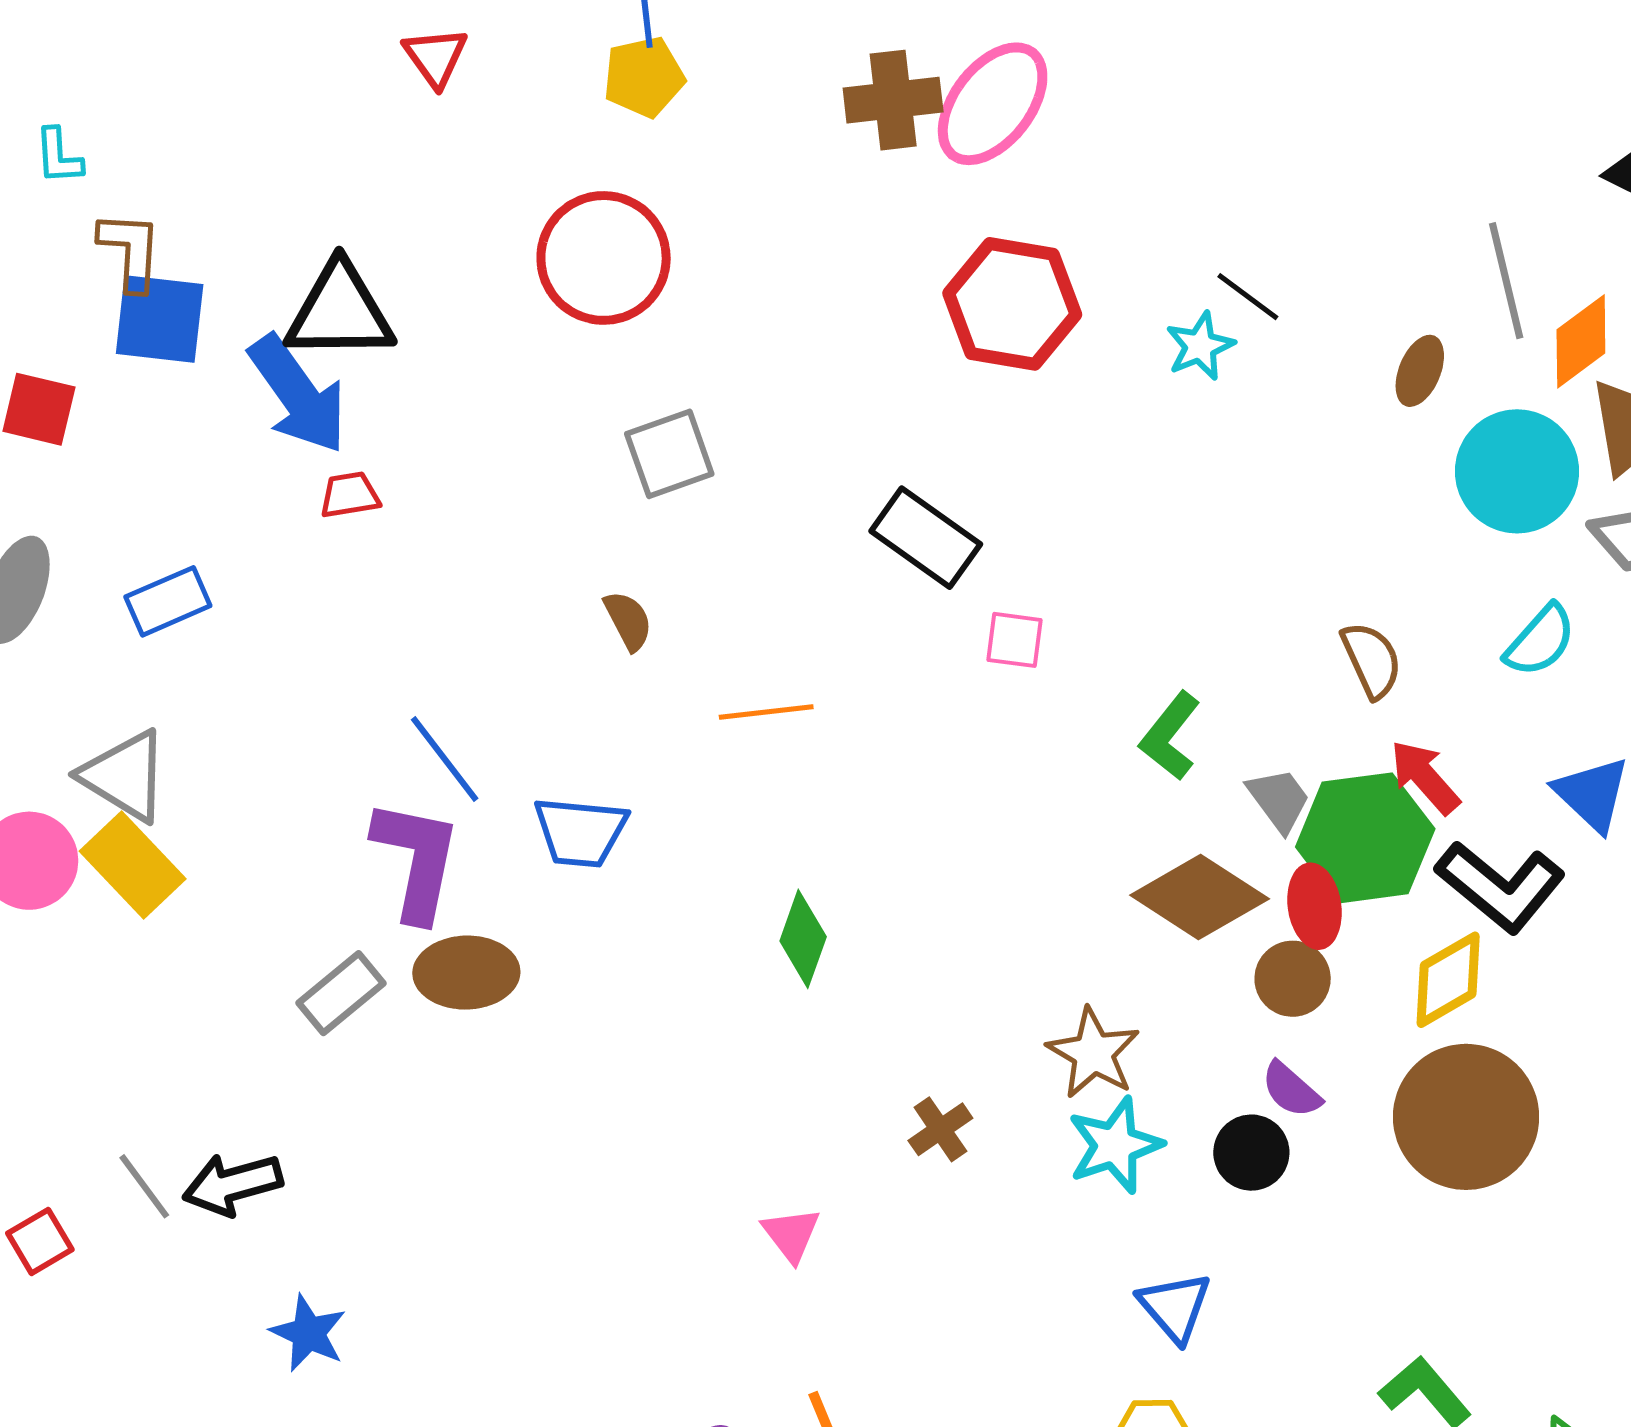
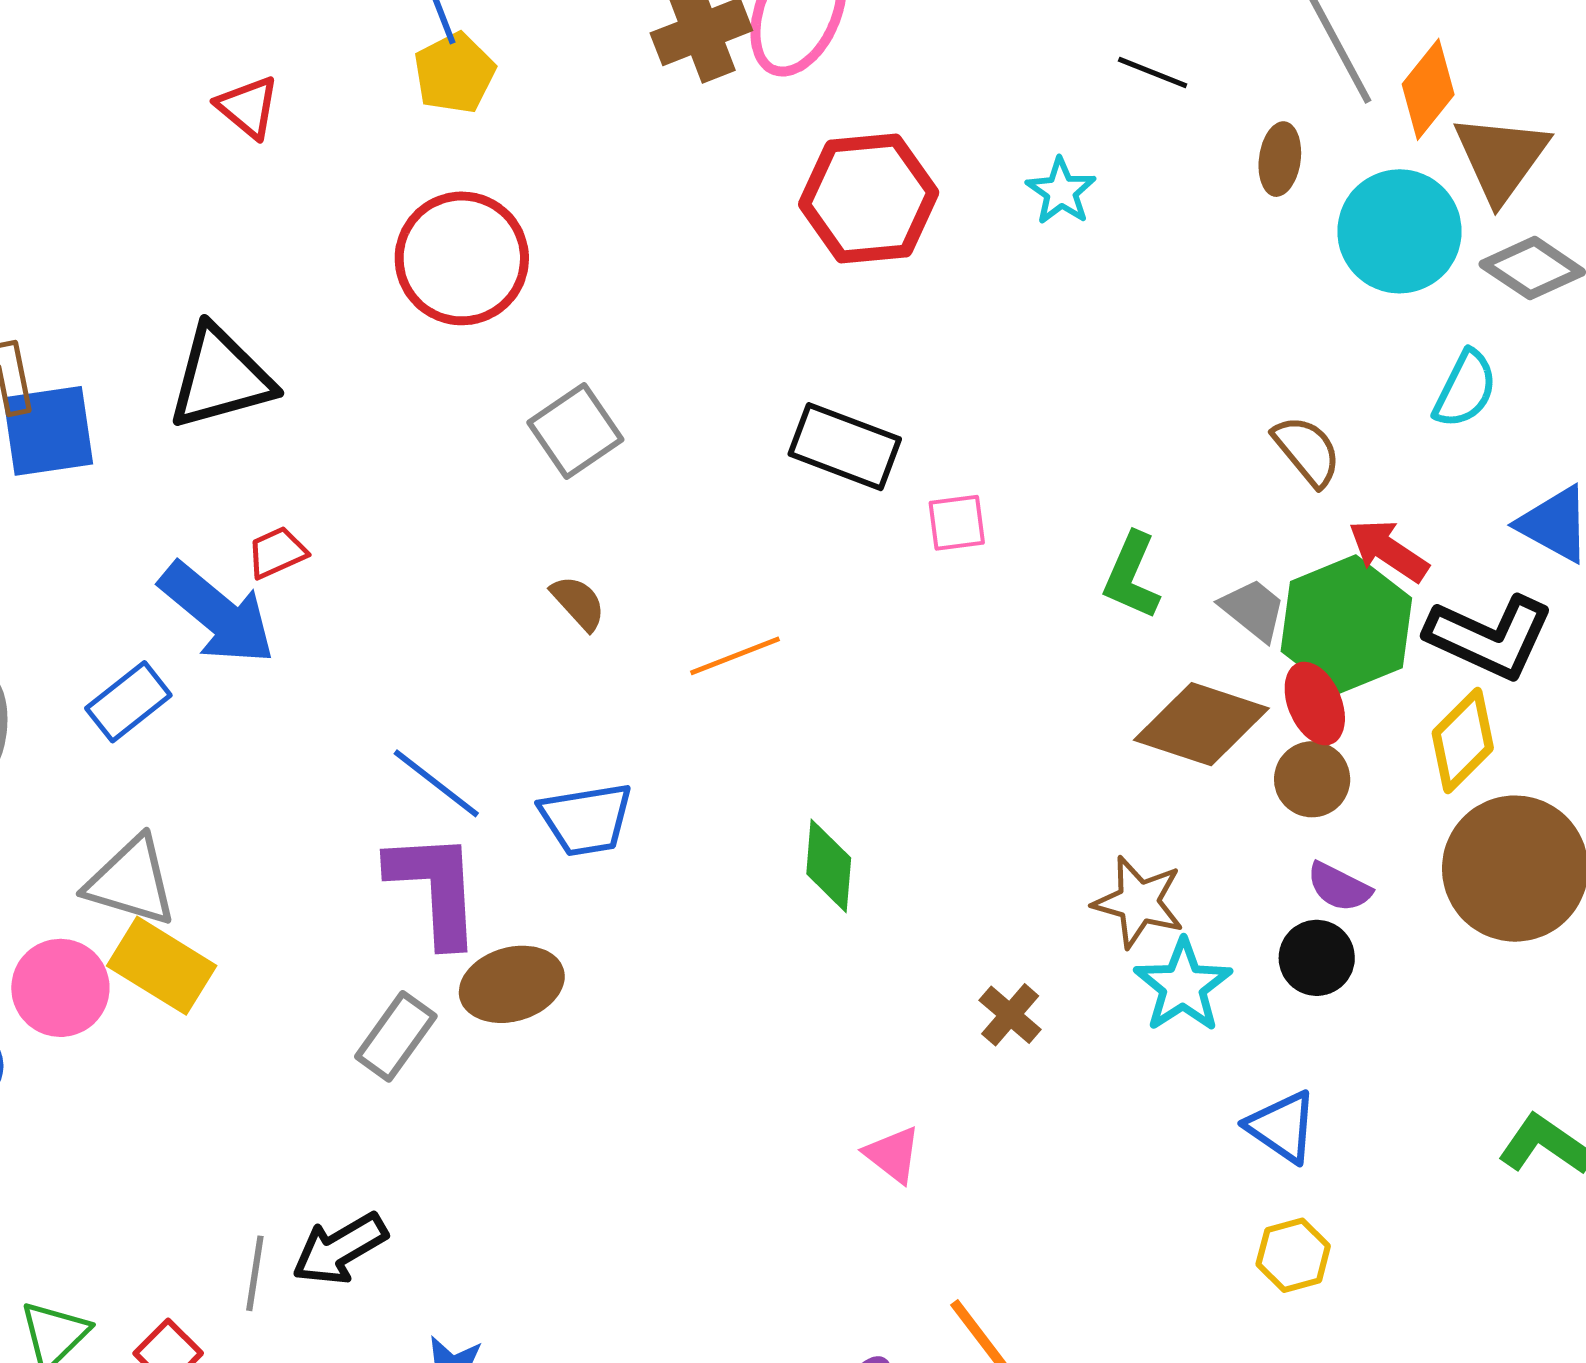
black line: (1248, 297) -> (1153, 73), moved
blue arrow: (298, 394) -> (217, 613), moved
gray line: (144, 1186) -> (255, 1273), turned 60

